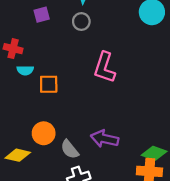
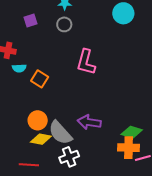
orange square: (49, 84) -> (40, 79), turned 36
gray semicircle: (70, 149) -> (60, 133), size x1.5
yellow diamond: (18, 155) -> (41, 139), moved

